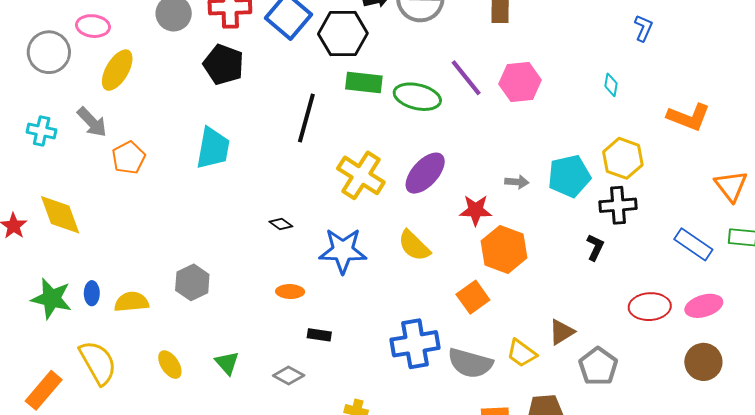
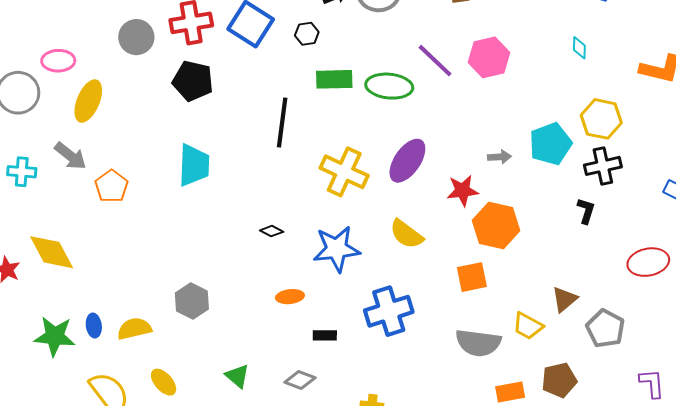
black hexagon: (343, 34) -> (307, 34), size x0.5
orange square: (473, 297) -> (472, 277), turned 32
blue cross: (415, 344) -> (389, 311), moved
yellow ellipse: (170, 365) -> (164, 382), moved

